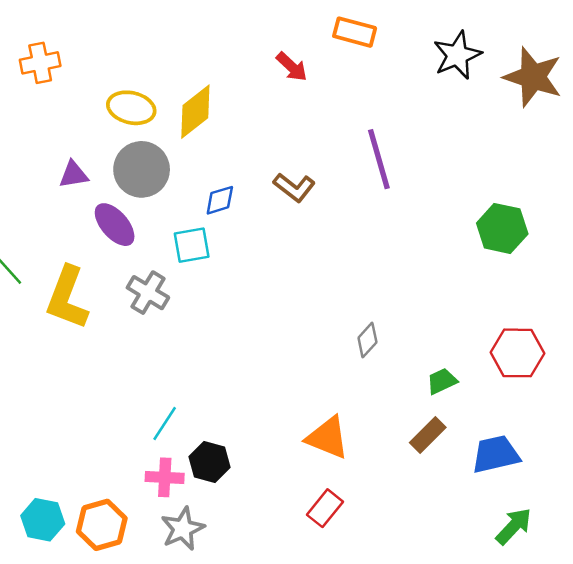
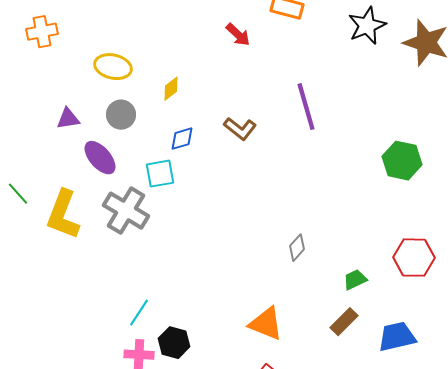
yellow diamond: (195, 112) -> (171, 89), moved, size x0.6
gray circle: (142, 169) -> (121, 115), size x0.7
gray cross: (148, 293) -> (126, 211), size x1.4

